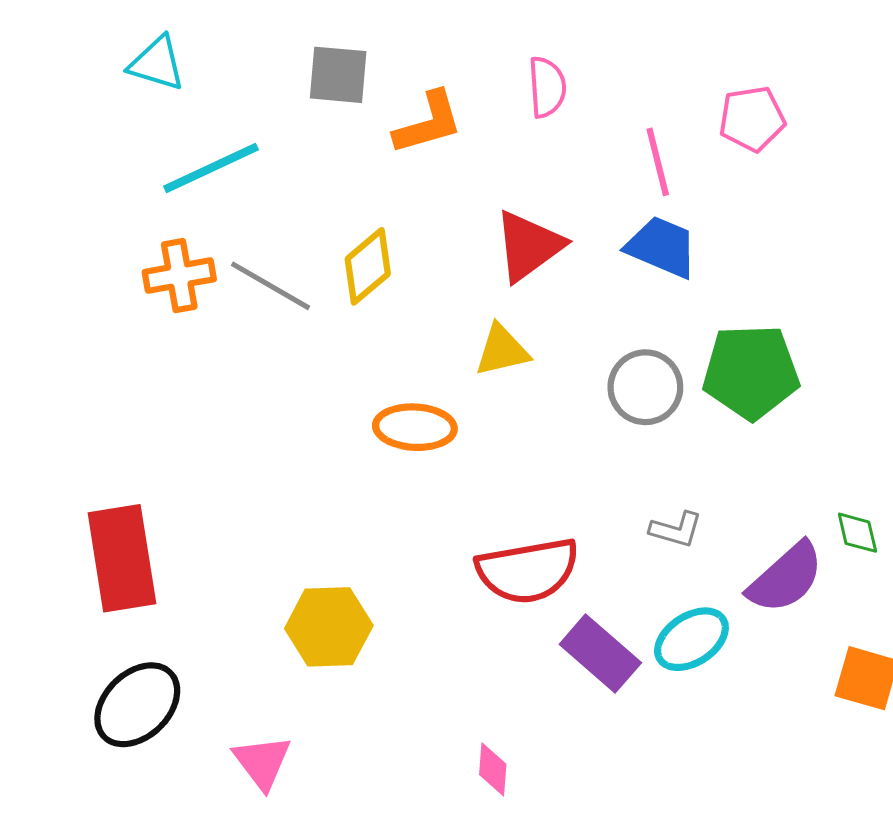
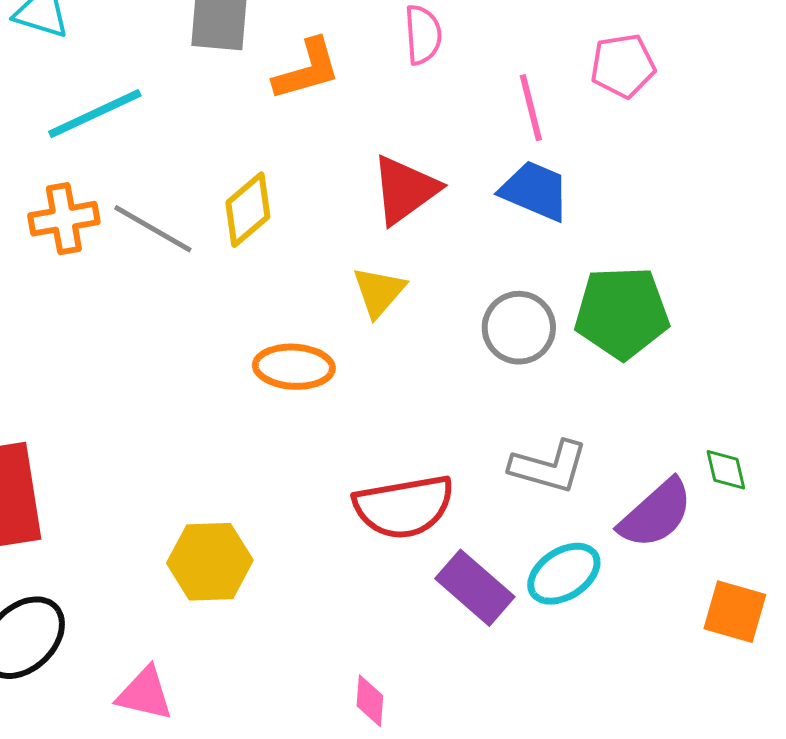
yellow triangle: (502, 350) -> (379, 292), turned -36
gray L-shape: (676, 530) -> (549, 467), size x1.5
pink triangle: (262, 762) -> (145, 694), turned -40

